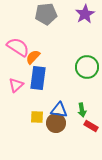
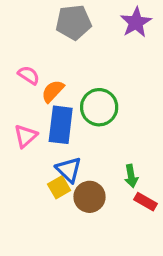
pink semicircle: (18, 47) -> (29, 75), size x0.6
green circle: (87, 67) -> (99, 107), moved
blue triangle: (59, 110) -> (69, 170), moved, turned 36
yellow square: (37, 117) -> (59, 187), turned -32

